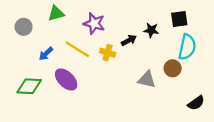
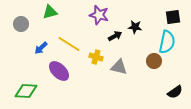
black square: (179, 19) -> (173, 17), moved
purple star: (94, 23) -> (99, 15), moved
yellow cross: (108, 53) -> (96, 57), moved
gray triangle: (147, 79) -> (119, 67), moved
green diamond: (29, 86) -> (26, 91), moved

